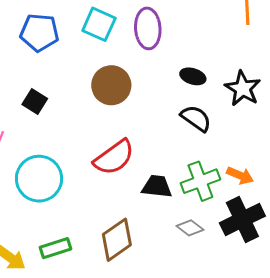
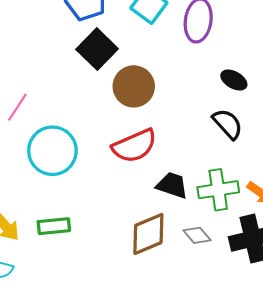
brown circle: (111, 85) -> (134, 86), moved
black square: (35, 102) -> (97, 49), moved, size x1.5
brown diamond: (117, 240) -> (148, 234), moved

